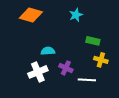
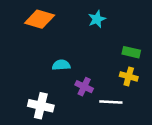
green rectangle: (93, 41) -> (131, 52), moved
white cross: (38, 72) -> (41, 106), moved, turned 36

